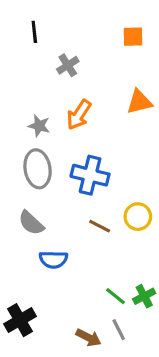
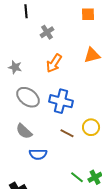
gray star: (39, 126) -> (15, 67), moved
gray ellipse: (38, 169) -> (28, 97), turned -45

